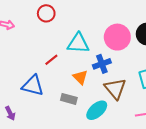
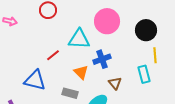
pink circle: (117, 37) -> (107, 21), moved
brown triangle: (115, 89) -> (115, 83), size x0.6

